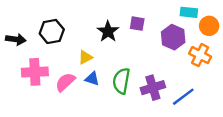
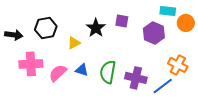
orange cross: (200, 55) -> (178, 65), moved
yellow triangle: (85, 57) -> (74, 43), moved
purple cross: (153, 88) -> (136, 78), turned 30

